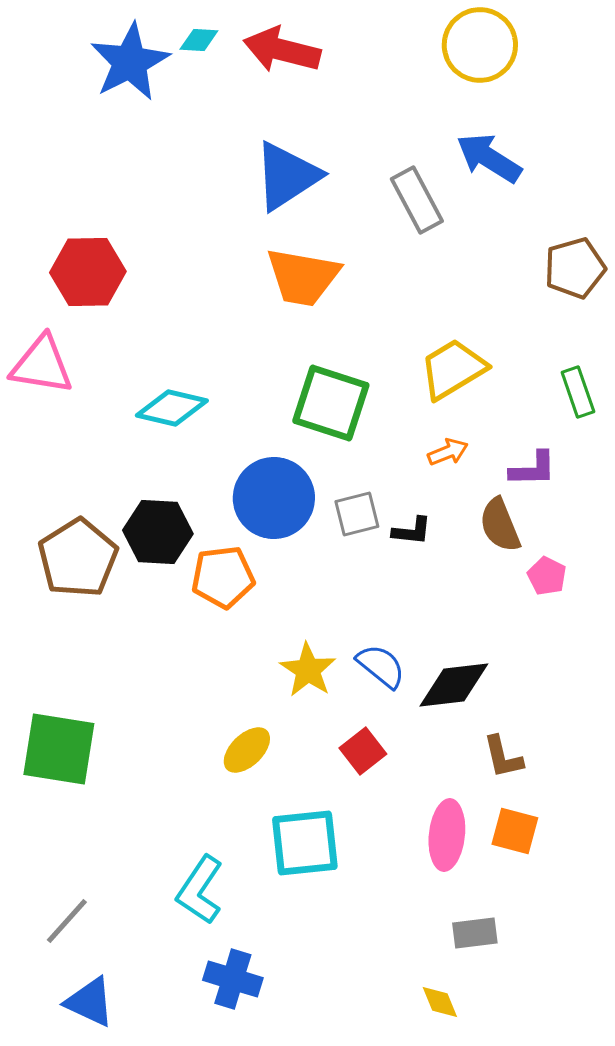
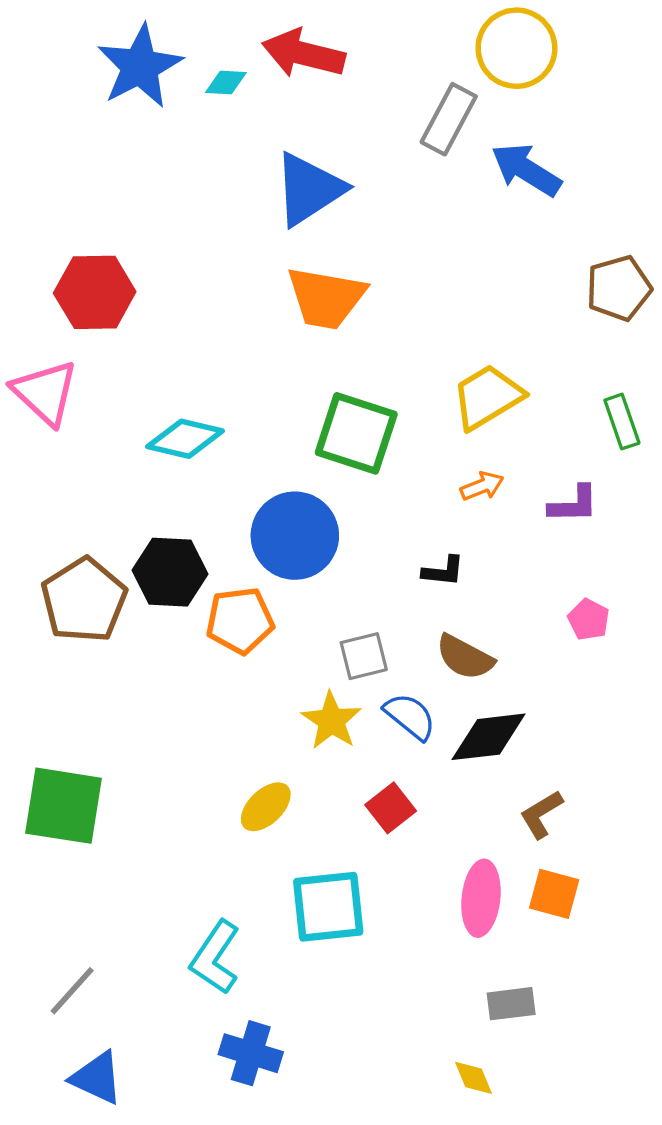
cyan diamond: (199, 40) -> (226, 83), moved
gray rectangle: (417, 200) -> (449, 119), moved, turned 56
pink triangle: (42, 365) -> (45, 392), turned 34
gray square: (357, 514) -> (364, 656), moved
brown semicircle: (500, 525) -> (465, 657), moved, turned -40
brown L-shape: (503, 757) -> (541, 814), turned 72

